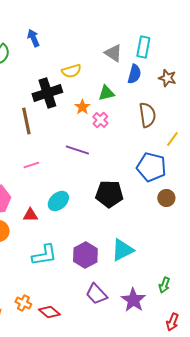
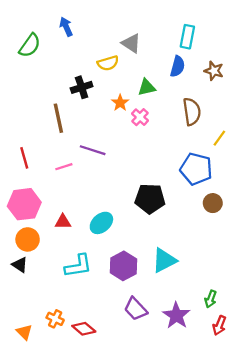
gray triangle: (113, 53) -> (131, 43), moved
black cross: (47, 93) -> (82, 87), size x0.7
purple line: (77, 150) -> (93, 150), moved
cyan ellipse: (58, 201) -> (101, 223), moved
red arrow: (172, 322) -> (219, 325), moved

